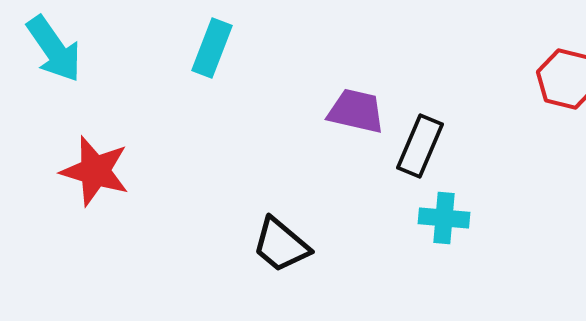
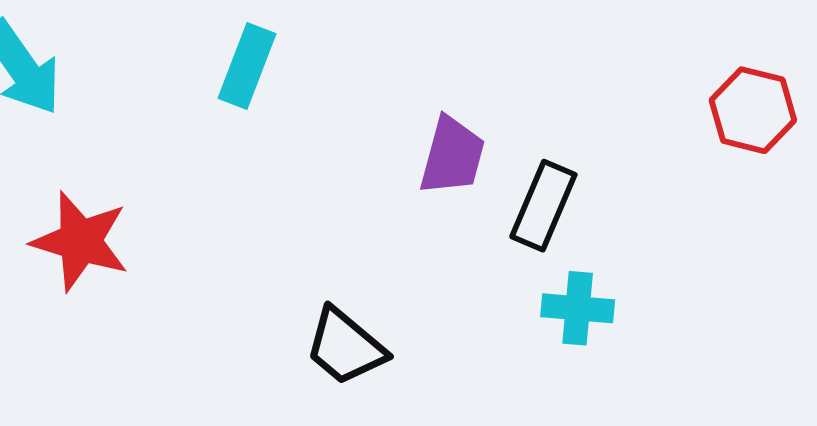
purple trapezoid: (356, 111) -> (452, 156), turned 92

